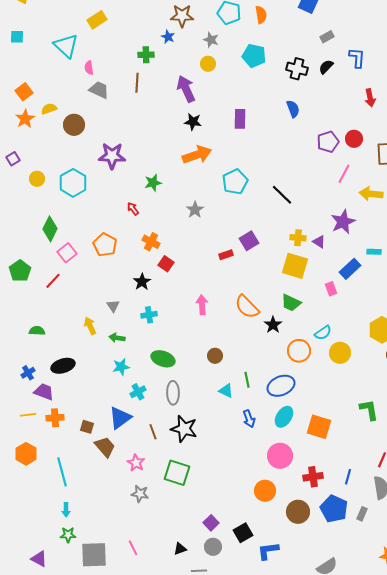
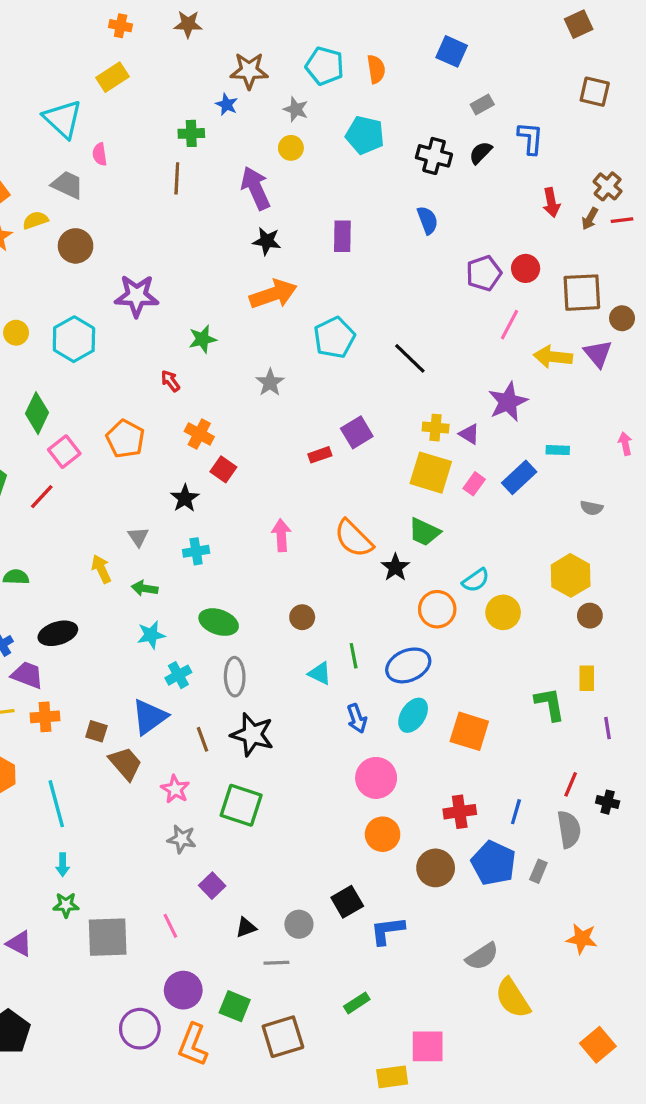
gray trapezoid: (99, 90) -> (68, 185), moved
pink rectangle: (331, 289) -> (474, 484), moved, turned 56
pink circle: (280, 456) -> (376, 778), moved
purple square: (211, 523) -> (212, 886), moved

